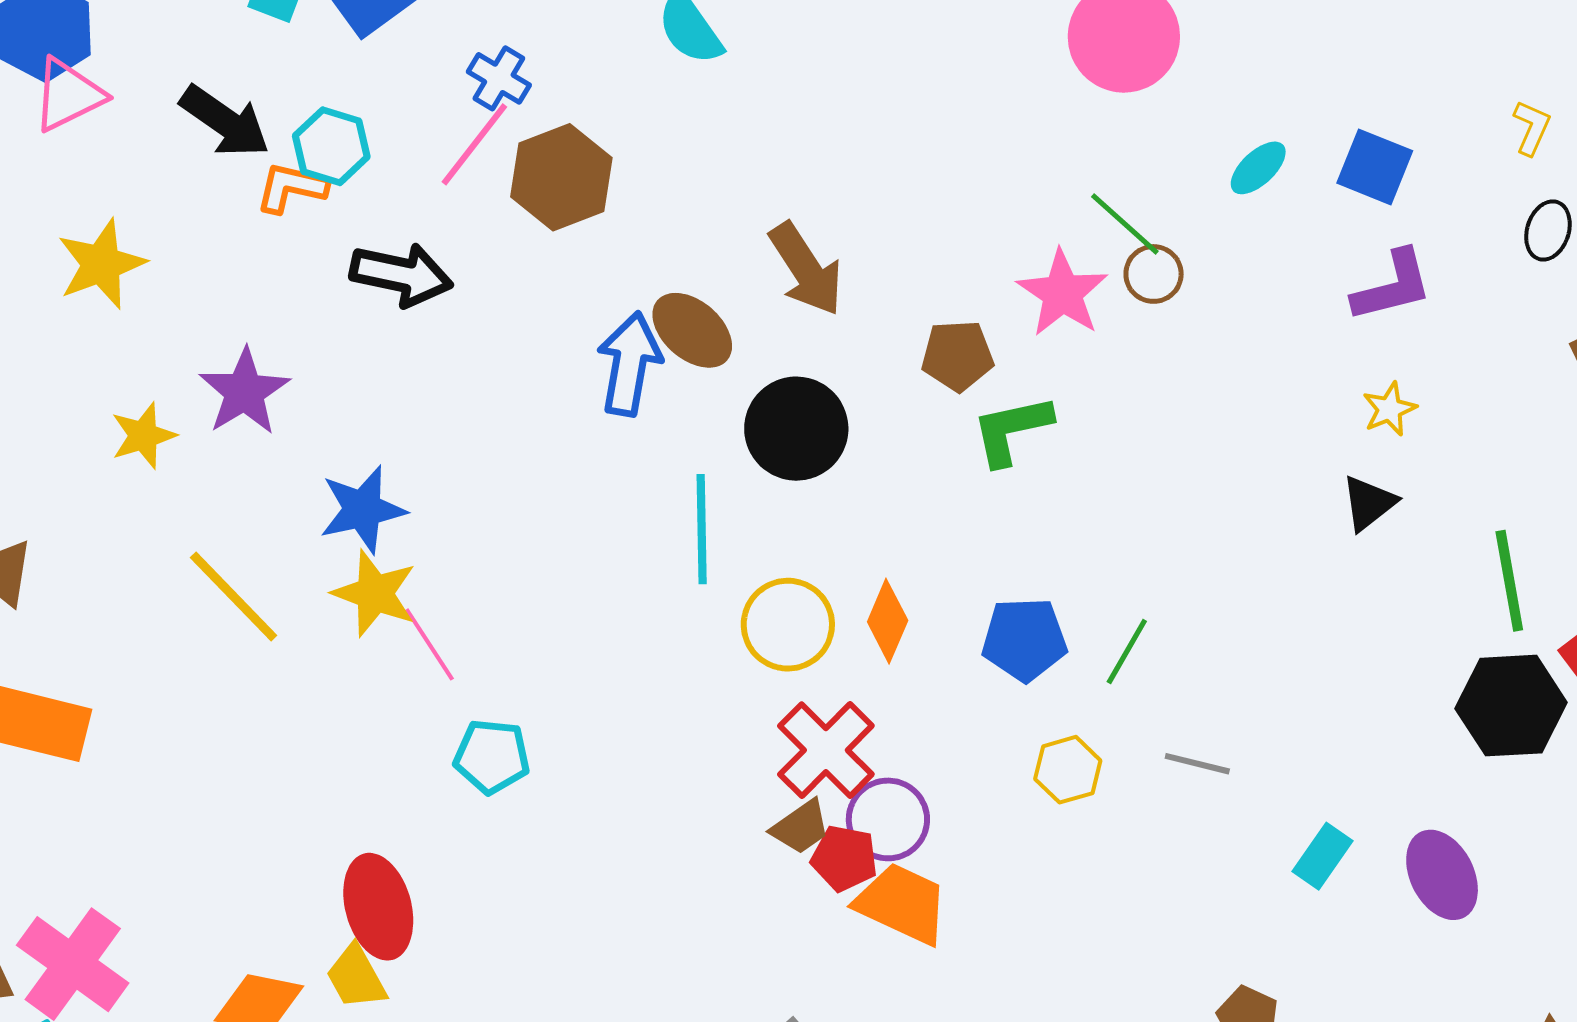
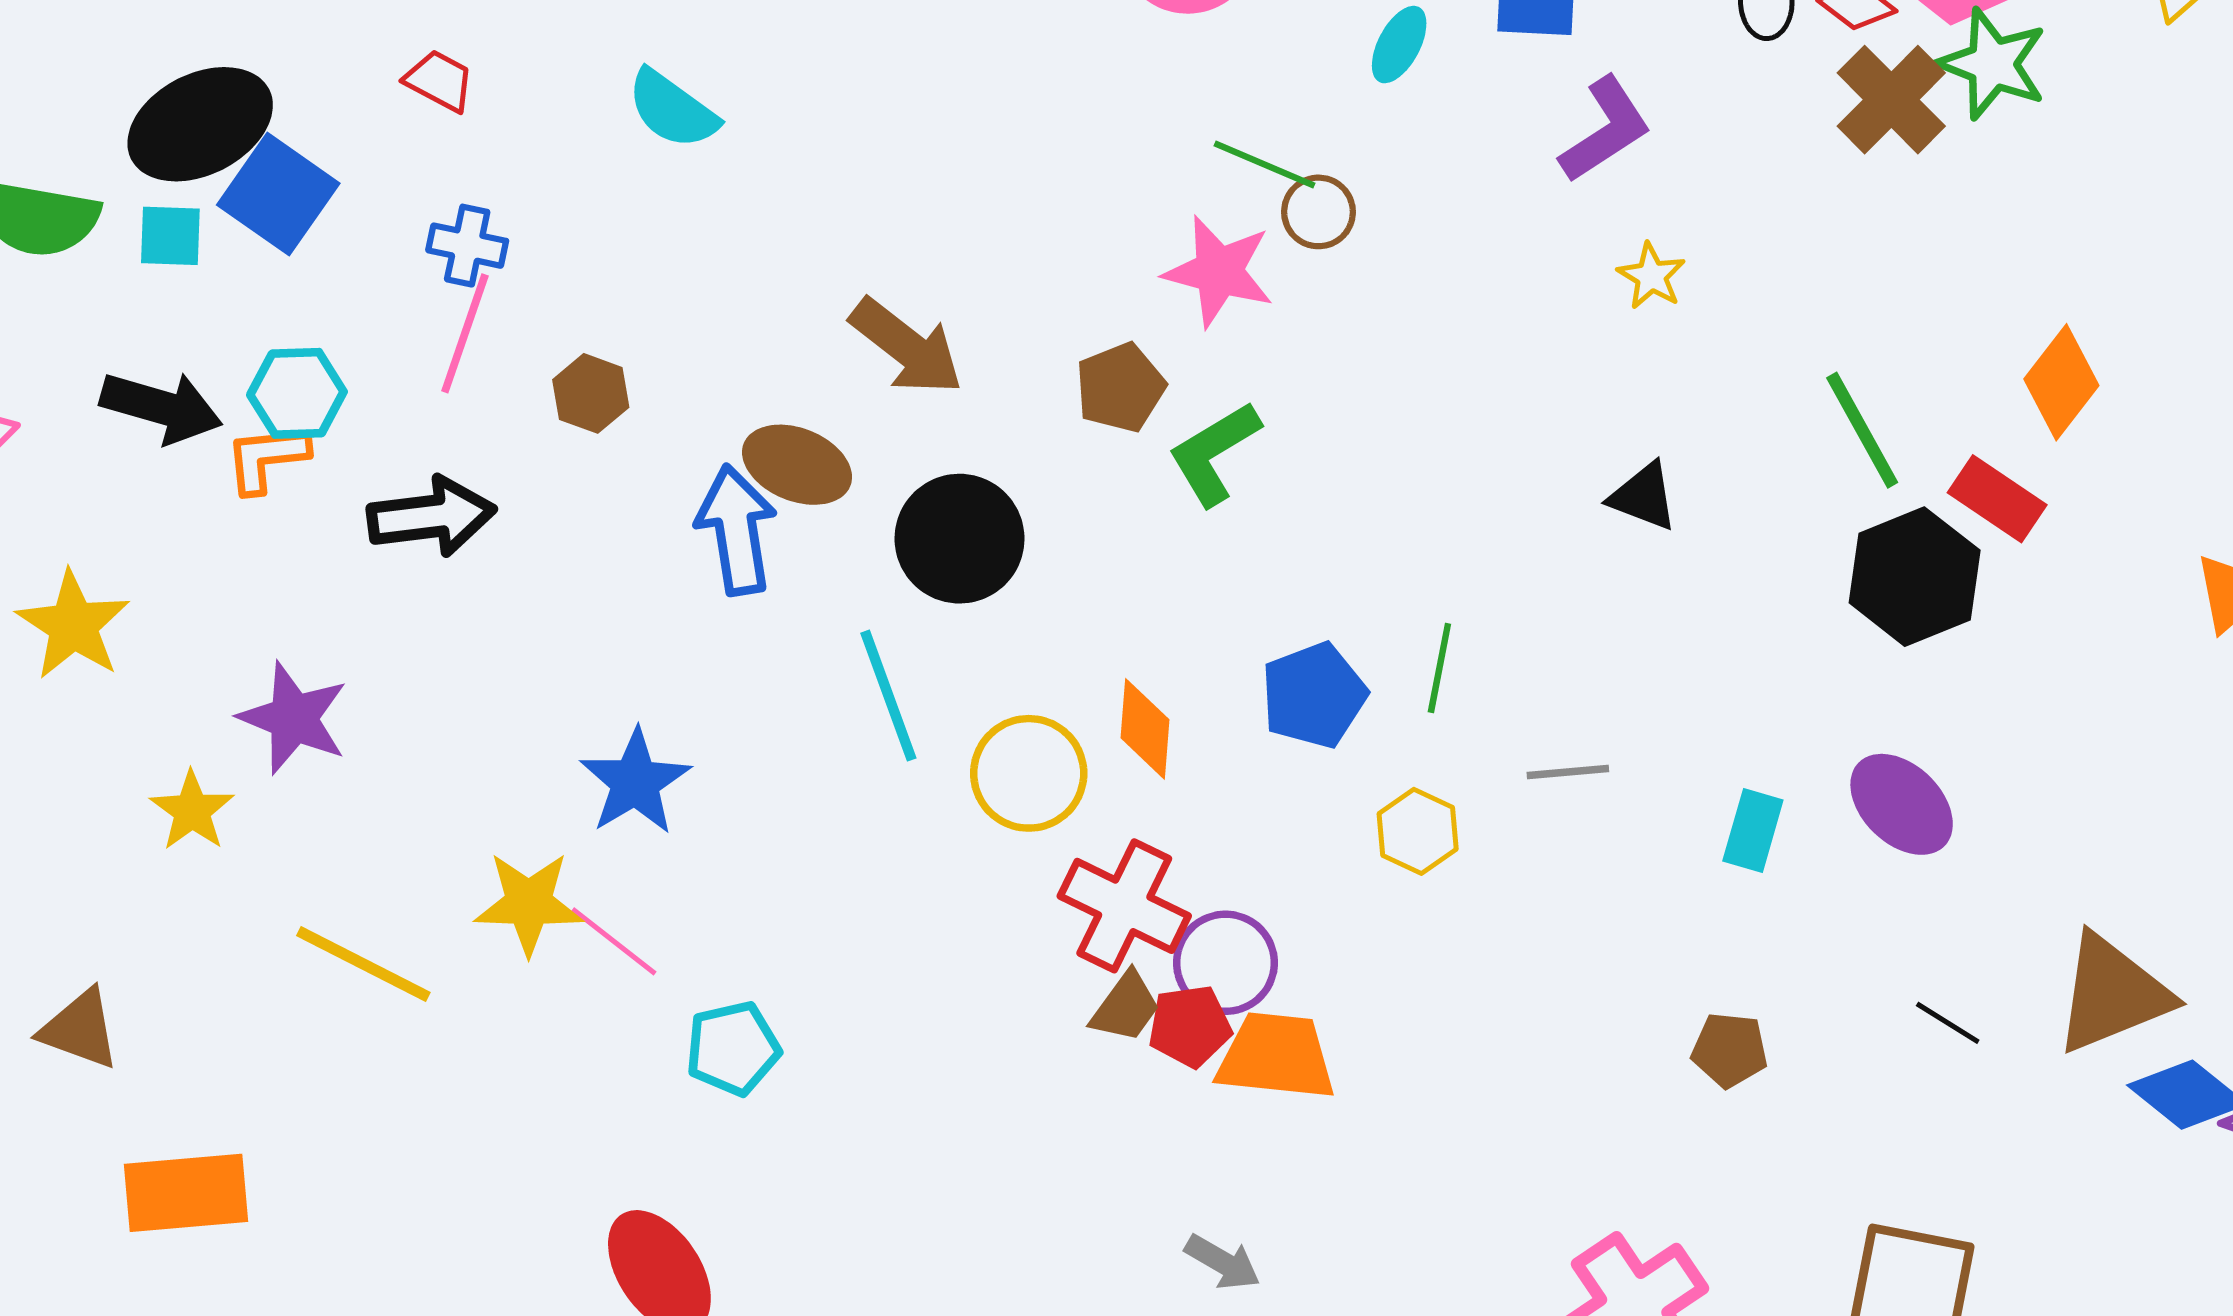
brown hexagon: (561, 177) -> (591, 393), moved, size x0.6
black triangle: (1369, 503) -> (1643, 497), moved, turned -42
blue star: (363, 509) -> (635, 782), moved

